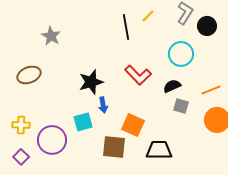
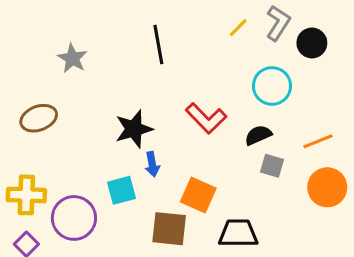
yellow line: (148, 16) -> (238, 28), moved
black line: (126, 27) -> (158, 45), moved
yellow cross: (21, 125) -> (26, 195), size x1.4

